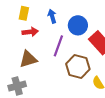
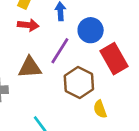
brown triangle: (28, 59) -> (30, 67), moved

